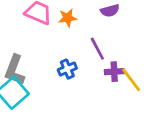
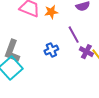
purple cross: (114, 72) -> (86, 52), turned 32

